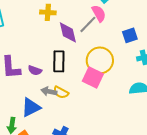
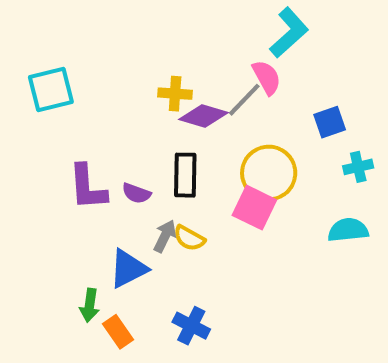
yellow cross: (48, 12) -> (175, 94), moved
purple diamond: (68, 32) -> (204, 116), turned -60
gray arrow: (49, 91) -> (165, 236), turned 105

